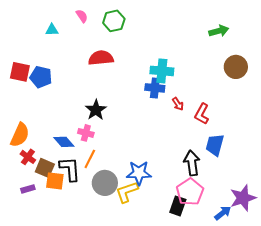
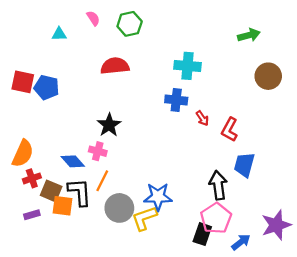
cyan cross: (162, 71) -> (188, 66), moved
red cross: (28, 157) -> (32, 178), turned 35
blue arrow: (223, 213) -> (241, 242), moved

